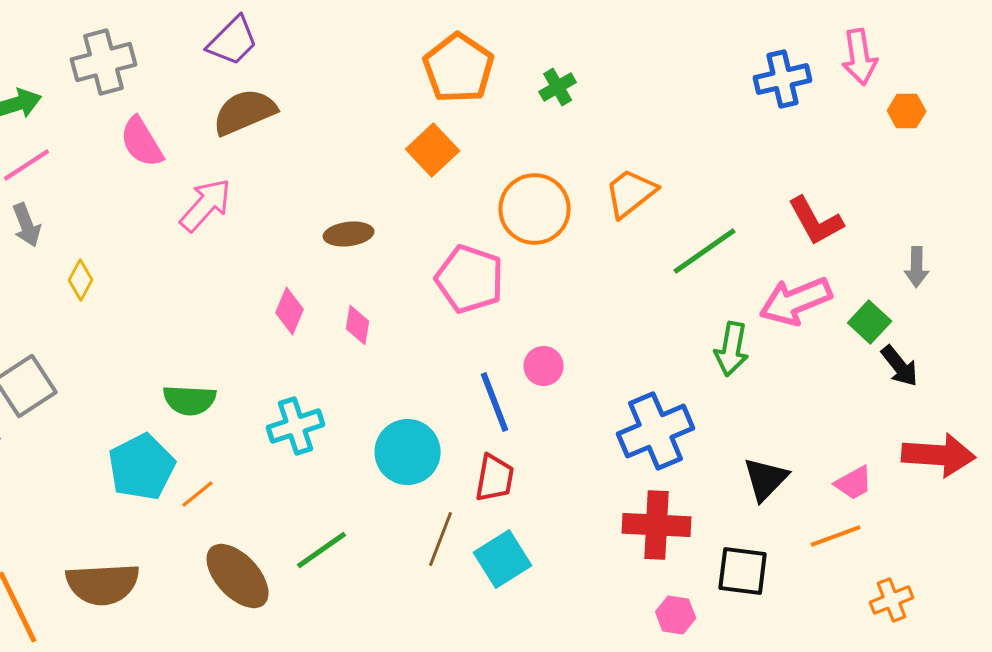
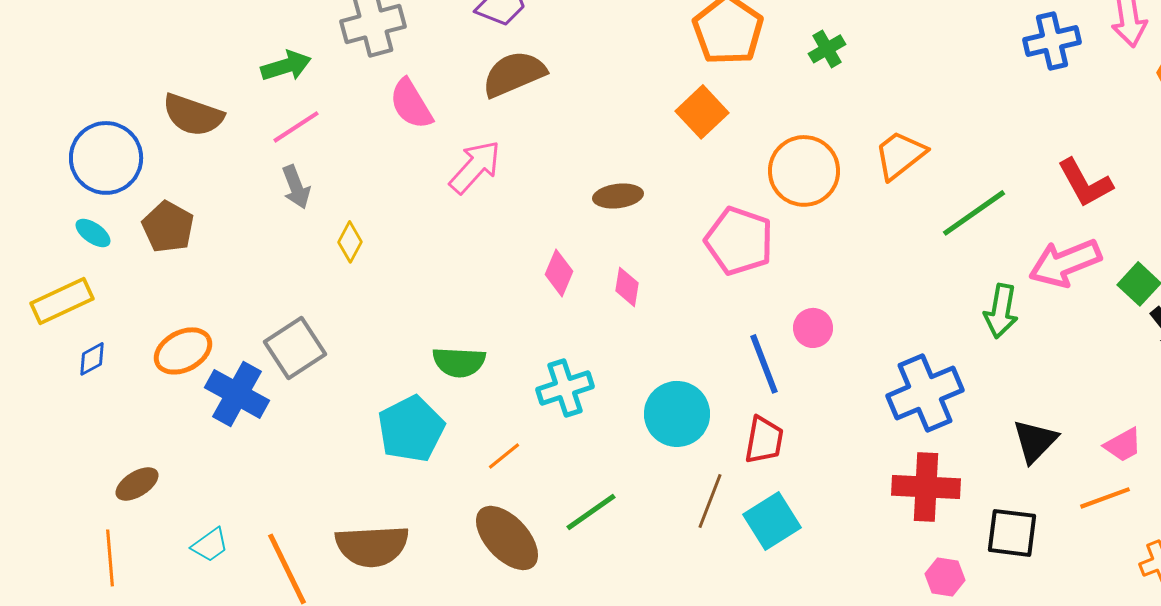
orange line: (198, 494) -> (504, 456), moved

